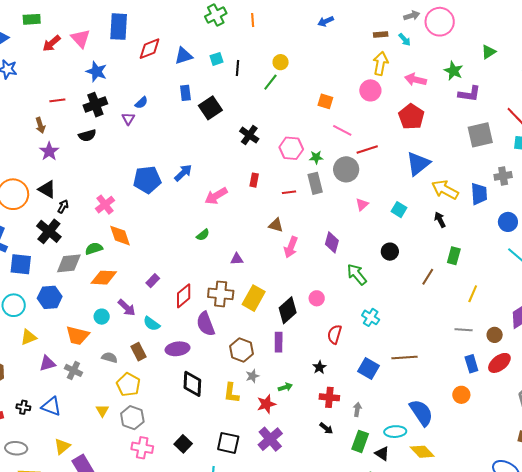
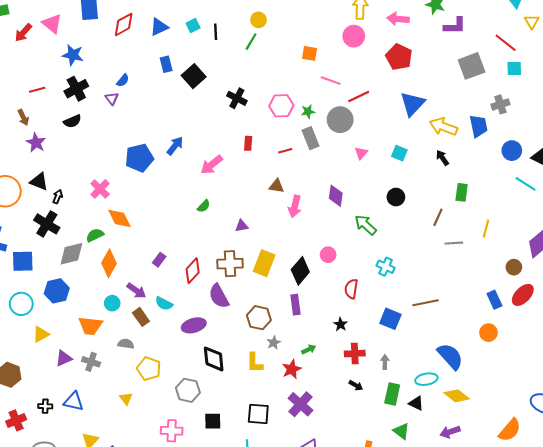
orange diamond: (104, 278) -> (109, 263), turned -56
gray line: (464, 330) -> (454, 243), moved
brown rectangle: (138, 352) -> (141, 317), moved
gray hexagon: (132, 418) -> (188, 390), moved
black square: (183, 444) -> (213, 421), turned -36

